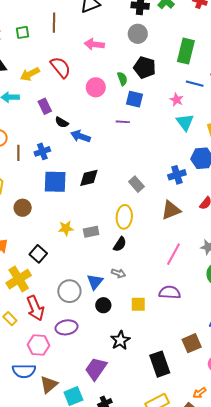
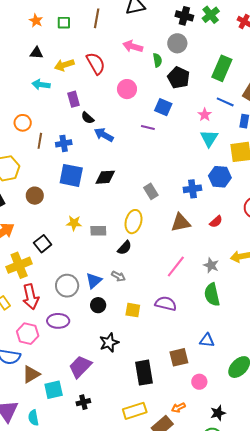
green semicircle: (122, 79) -> (157, 60), moved

